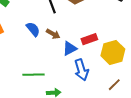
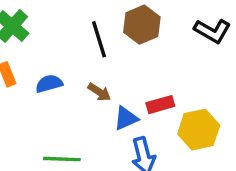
blue semicircle: (33, 29) -> (49, 84), moved, turned -70

